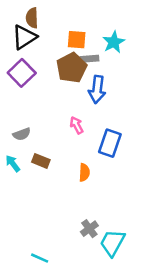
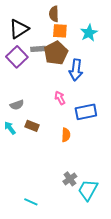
brown semicircle: (32, 18) -> (54, 14), moved
gray rectangle: (89, 59) -> (38, 49), moved
blue rectangle: (110, 143) -> (86, 112), turned 60

